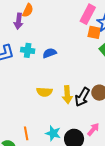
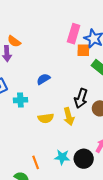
orange semicircle: (28, 10) -> (14, 41), turned 112
cyan cross: (28, 50) -> (20, 100), moved
black arrow: (82, 97) -> (81, 98), moved

